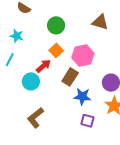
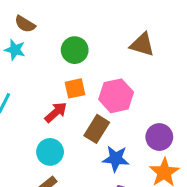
cyan star: (17, 36) -> (15, 50), moved
orange square: (56, 50) -> (75, 88), turned 32
cyan circle: (31, 81) -> (50, 152), moved

